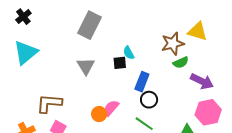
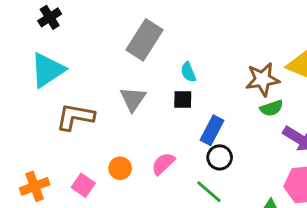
cyan semicircle: (129, 53) -> (188, 72), moved
brown L-shape: (49, 103) -> (75, 117), moved
orange circle: (99, 114) -> (120, 168), moved

